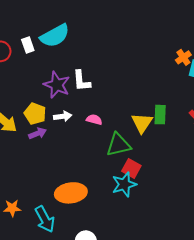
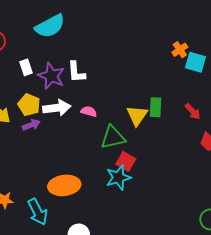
white rectangle: (28, 45) -> (26, 67), moved
white arrow: (63, 116) -> (57, 108), size x1.5

